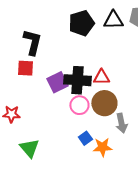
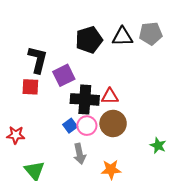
purple square: (57, 82) -> (64, 75), moved
gray arrow: (121, 123) -> (80, 154), moved
blue square: (85, 138) -> (70, 126), moved

